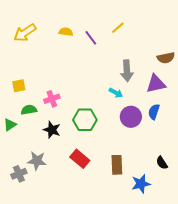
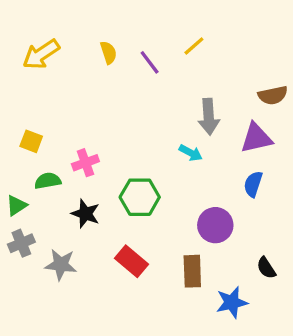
yellow semicircle: (66, 32) -> (108, 53), turned 64
yellow square: (19, 86) -> (31, 141), turned 32
purple circle: (131, 117) -> (215, 225), moved
gray cross: (19, 174) -> (21, 243), moved

